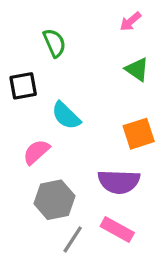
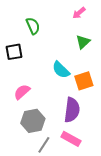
green triangle: (137, 69) -> (83, 42), turned 42
cyan semicircle: (66, 116) -> (61, 70), moved
purple semicircle: (119, 182) -> (72, 110), turned -85

